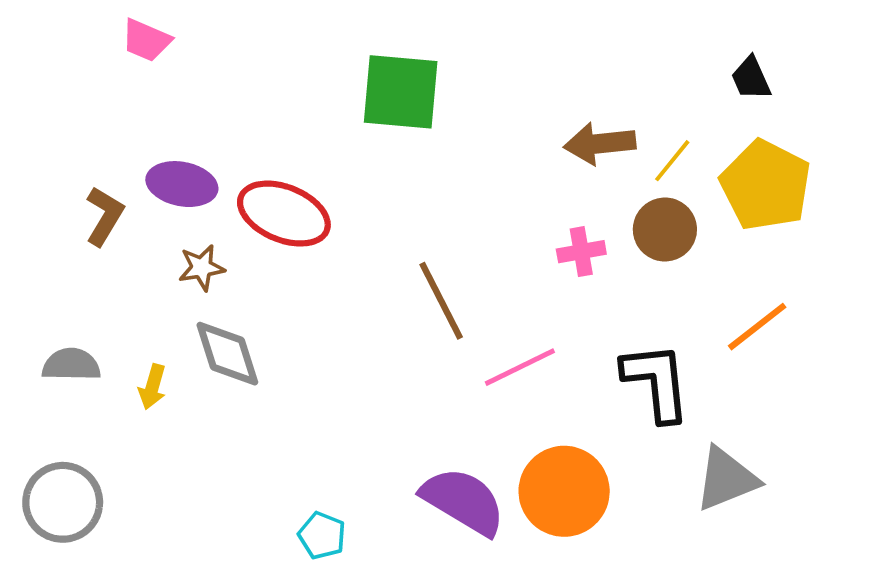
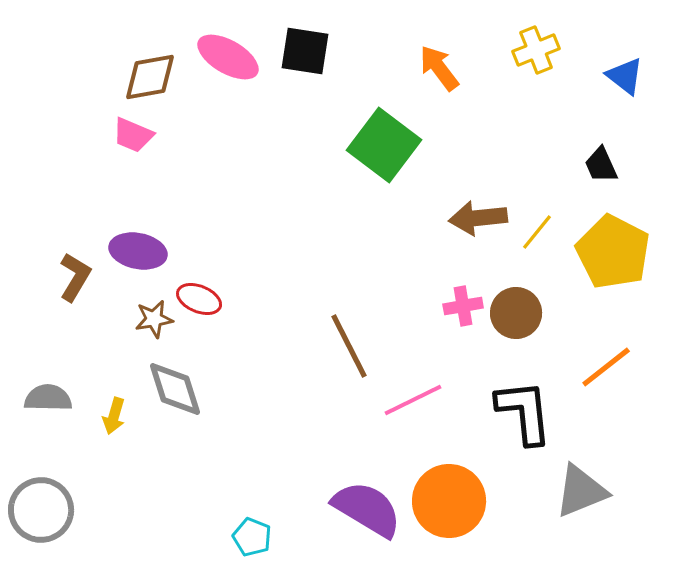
pink trapezoid: (146, 40) -> (133, 135), moved
green square: (401, 92) -> (384, 145), moved, turned 32
red ellipse: (284, 214) -> (199, 299), moved, size x0.6
brown circle: (665, 230) -> (516, 313), moved

